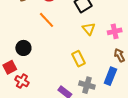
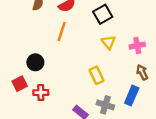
orange line: (47, 20) -> (62, 31), turned 60
red cross: (22, 81) -> (41, 93), moved, turned -32

